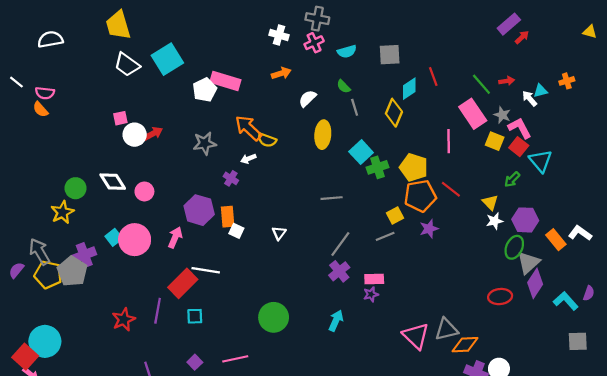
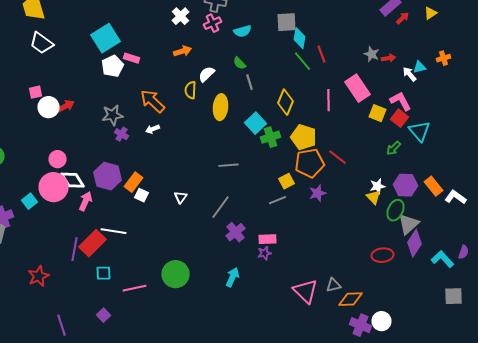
yellow triangle: (590, 32) -> (430, 13), moved, turned -48
white cross: (279, 35) -> (180, 16), turned 30
gray square: (390, 55) -> (286, 22), moved
cyan square: (167, 59) -> (106, 38), moved
pink rectangle: (225, 81) -> (132, 58), size x0.6
green line: (481, 84) -> (302, 61), moved
cyan diamond: (409, 89) -> (300, 38), moved, turned -45
yellow diamond: (394, 113) -> (286, 102), moved
gray star: (502, 115) -> (372, 54), moved
yellow semicircle: (267, 140) -> (190, 90), moved, turned 72
pink line: (449, 141) -> (328, 100), moved
purple cross: (231, 178) -> (122, 134), moved
white diamond: (113, 182) -> (72, 180), moved
yellow triangle: (490, 202) -> (374, 197), moved
orange rectangle: (228, 217) -> (134, 182), turned 42
pink circle: (135, 240) -> (54, 187), moved
orange rectangle: (556, 240) -> (434, 186), moved
gray line: (340, 244) -> (220, 207), moved
purple line: (158, 311) -> (74, 249), moved
gray triangle: (446, 329) -> (334, 285), size x0.7
pink line: (235, 359) -> (134, 288), moved

